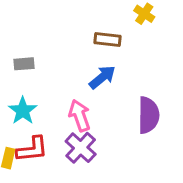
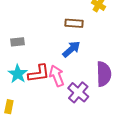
purple cross: (81, 148) -> (78, 92), moved
red L-shape: (32, 149) -> (39, 73), moved

